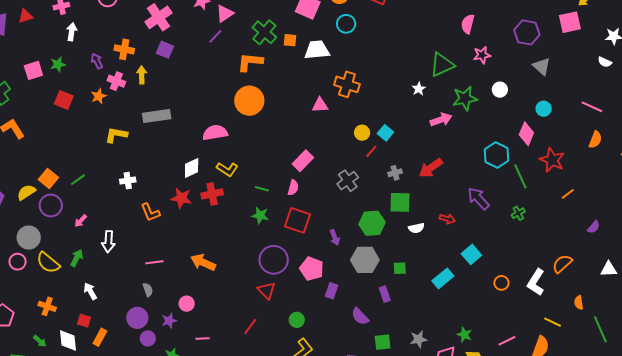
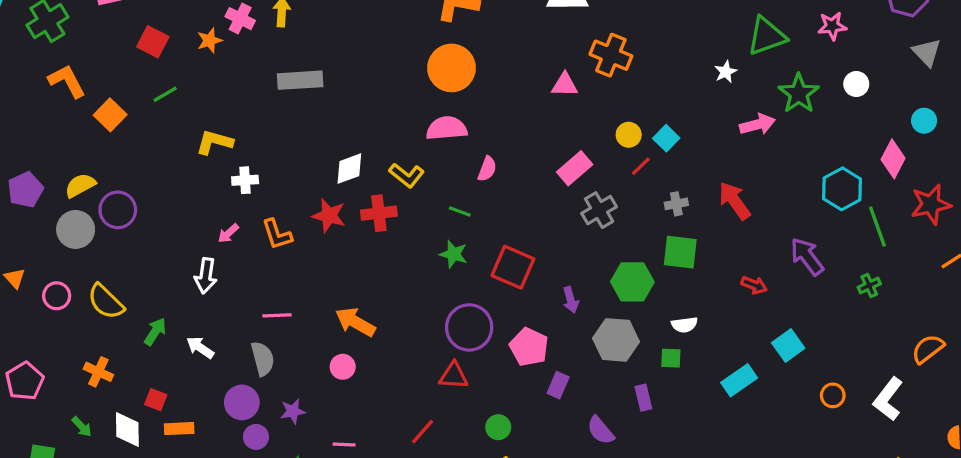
green star: (465, 98) -> (799, 94), turned -30
pink semicircle: (215, 133) -> (447, 128), moved
yellow L-shape: (116, 135) -> (214, 142), moved
red star: (552, 160) -> (931, 204), turned 30
pink rectangle: (303, 161) -> (575, 168), moved
red arrow: (431, 168) -> (734, 201), turned 85
orange square: (48, 179) -> (110, 115), moved
green line: (78, 180) -> (165, 94), moved
pink semicircle: (293, 188) -> (487, 169), moved
pink arrow: (81, 221) -> (228, 233), moved
white semicircle: (416, 228) -> (684, 325), moved
gray circle: (29, 238) -> (76, 229), moved
green arrow: (77, 258) -> (155, 332), moved
orange semicircle: (562, 264) -> (928, 349), moved
gray semicircle: (148, 290) -> (263, 359), size x1.5
red triangle: (267, 290) -> (454, 376), turned -48
white arrow: (90, 291) -> (200, 347), moved, turned -30
pink circle: (187, 304) -> (343, 367), moved
orange rectangle: (100, 337) -> (179, 429), turned 54

